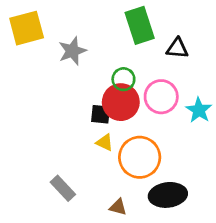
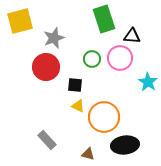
pink circle: (161, 97) -> (120, 58), moved
red circle: (121, 102) -> (46, 67), moved

